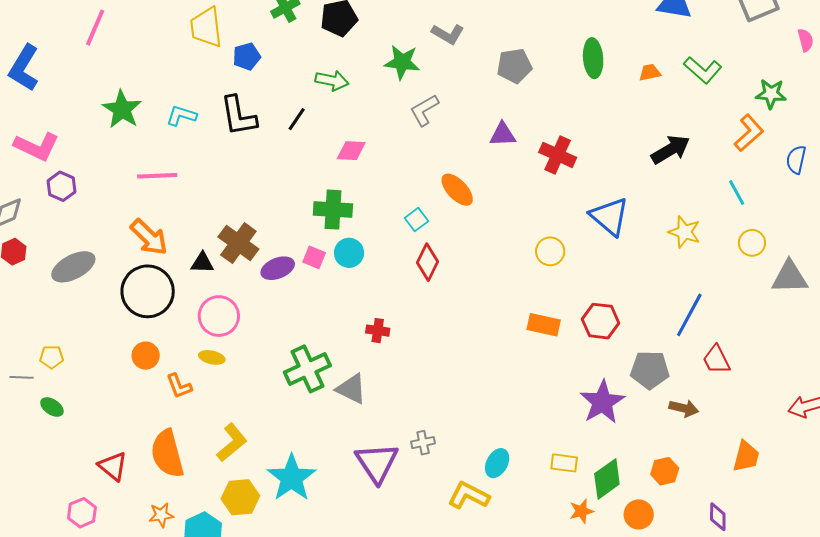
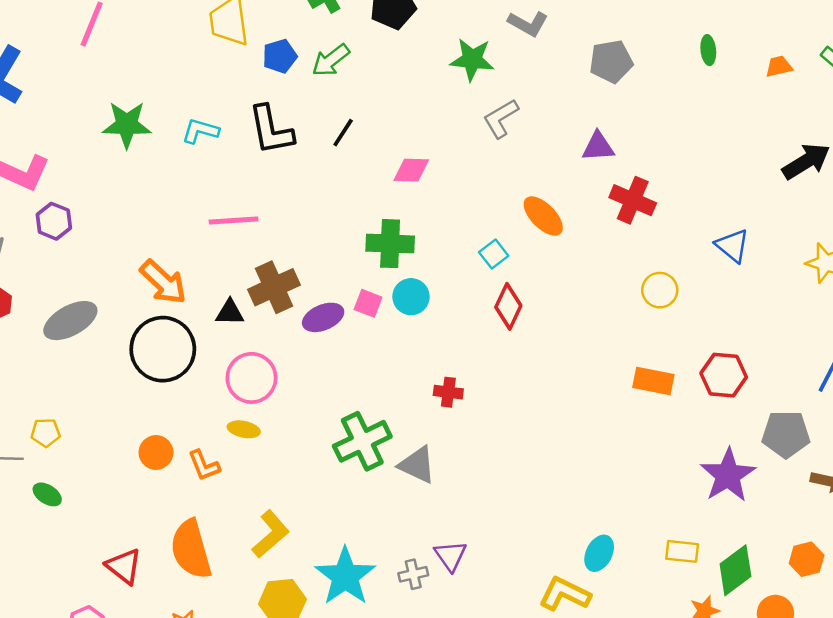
green ellipse: (593, 58) -> (708, 50), size x0.6
green arrow: (332, 80) -> (331, 60), moved, turned 132
green star: (122, 109) -> (127, 125), turned -30
red cross: (558, 155) -> (633, 200), moved
pink line: (157, 176) -> (234, 220), moved
blue triangle: (610, 217) -> (732, 246), size x0.7
brown cross: (238, 243) -> (274, 287), turned 30
orange circle: (146, 356) -> (156, 452), moved
gray cross: (423, 443) -> (413, 574), moved
purple triangle: (377, 463) -> (451, 556), size x0.6

